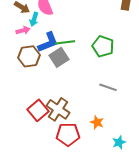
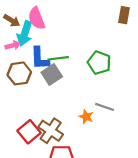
cyan arrow: (34, 19) -> (25, 33), size x1.6
blue L-shape: (48, 42) -> (40, 58), turned 110
orange star: (97, 122) -> (86, 117), moved

